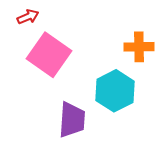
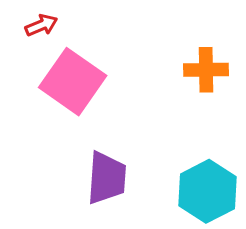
cyan hexagon: (115, 91) -> (208, 191), moved

